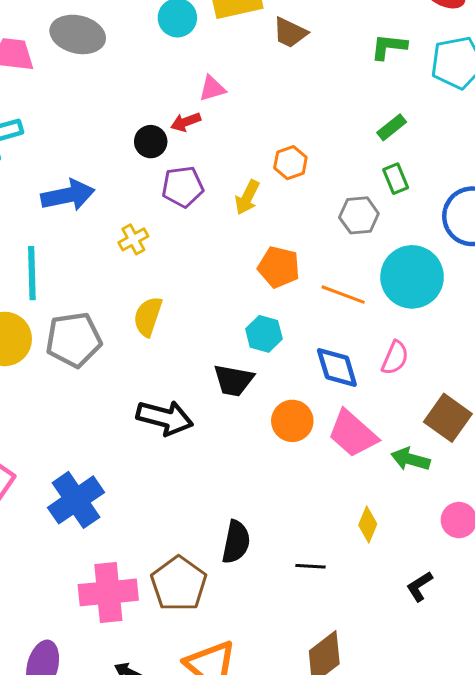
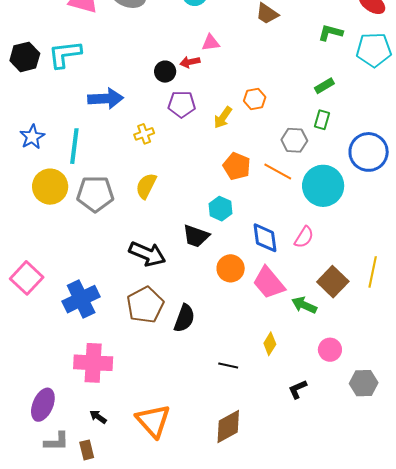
green rectangle: (396, 179) -> (322, 120), turned 30
orange line: (343, 295) -> (278, 172), moved
black semicircle: (236, 542) -> (184, 318), moved
brown pentagon: (179, 584) -> (145, 305), moved

